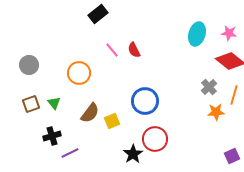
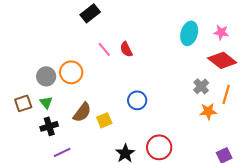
gray circle: (29, 65) -> (46, 76), moved
blue circle: (145, 101) -> (137, 100), size x0.7
black cross: (52, 136) -> (49, 126), moved
red circle: (155, 139) -> (159, 147), moved

